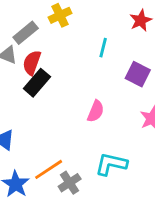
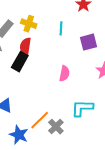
yellow cross: (60, 15) -> (29, 24), moved, turned -35
red semicircle: (32, 63) -> (25, 46), moved
purple square: (138, 74) -> (89, 42), turned -30

